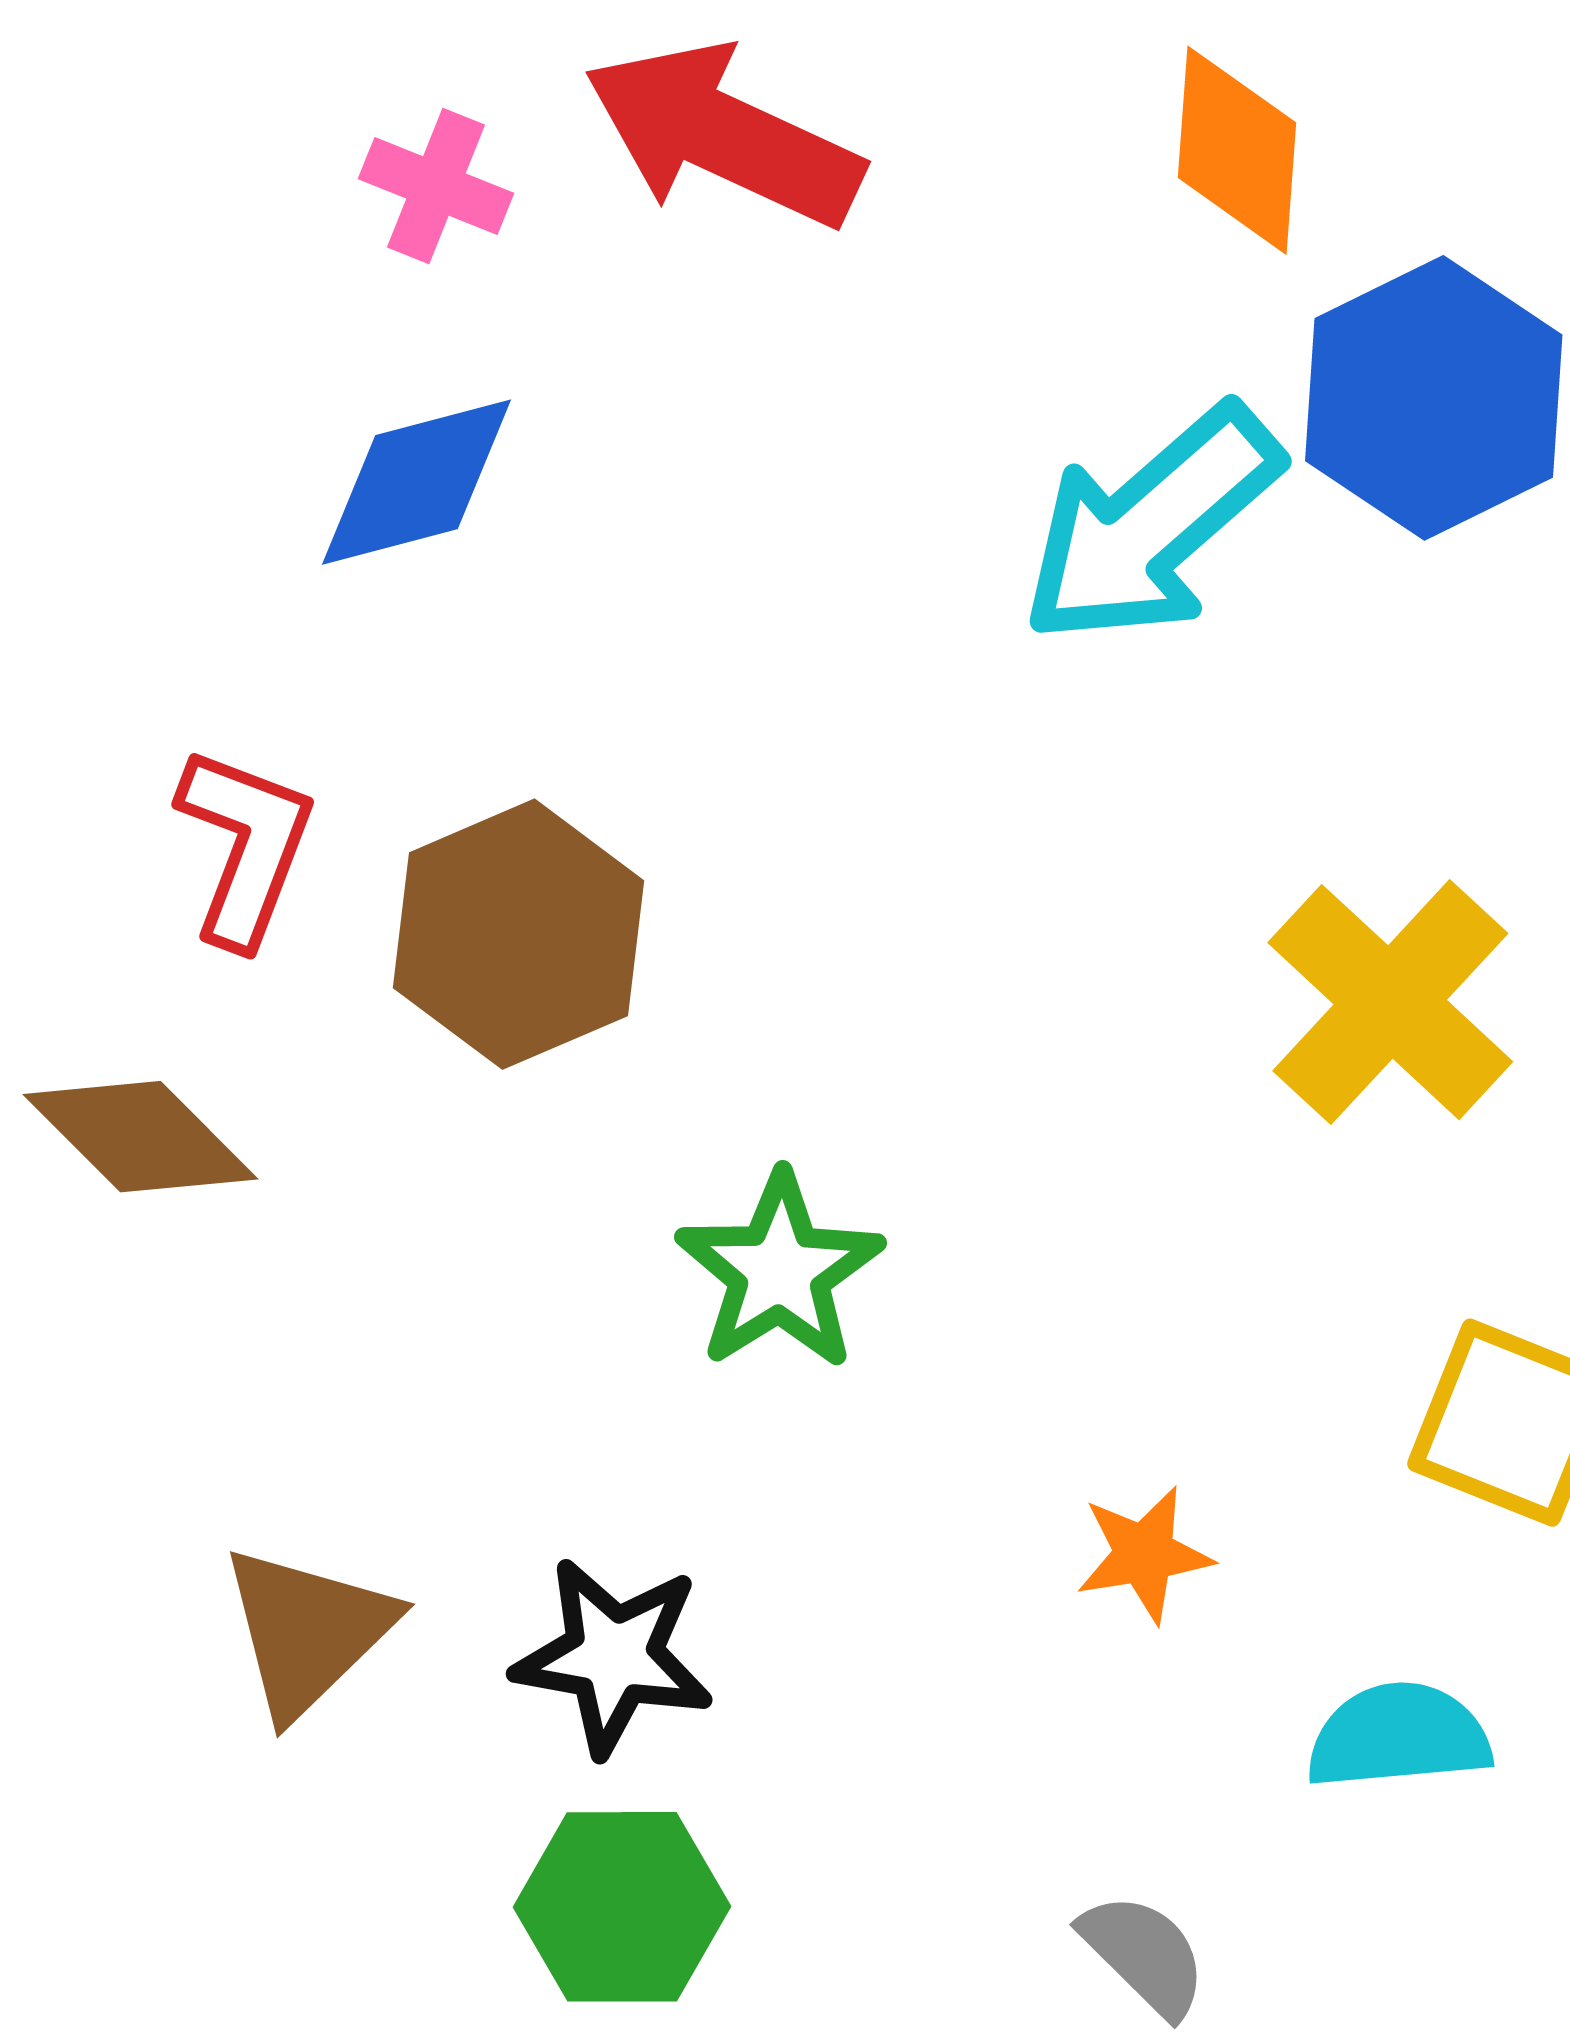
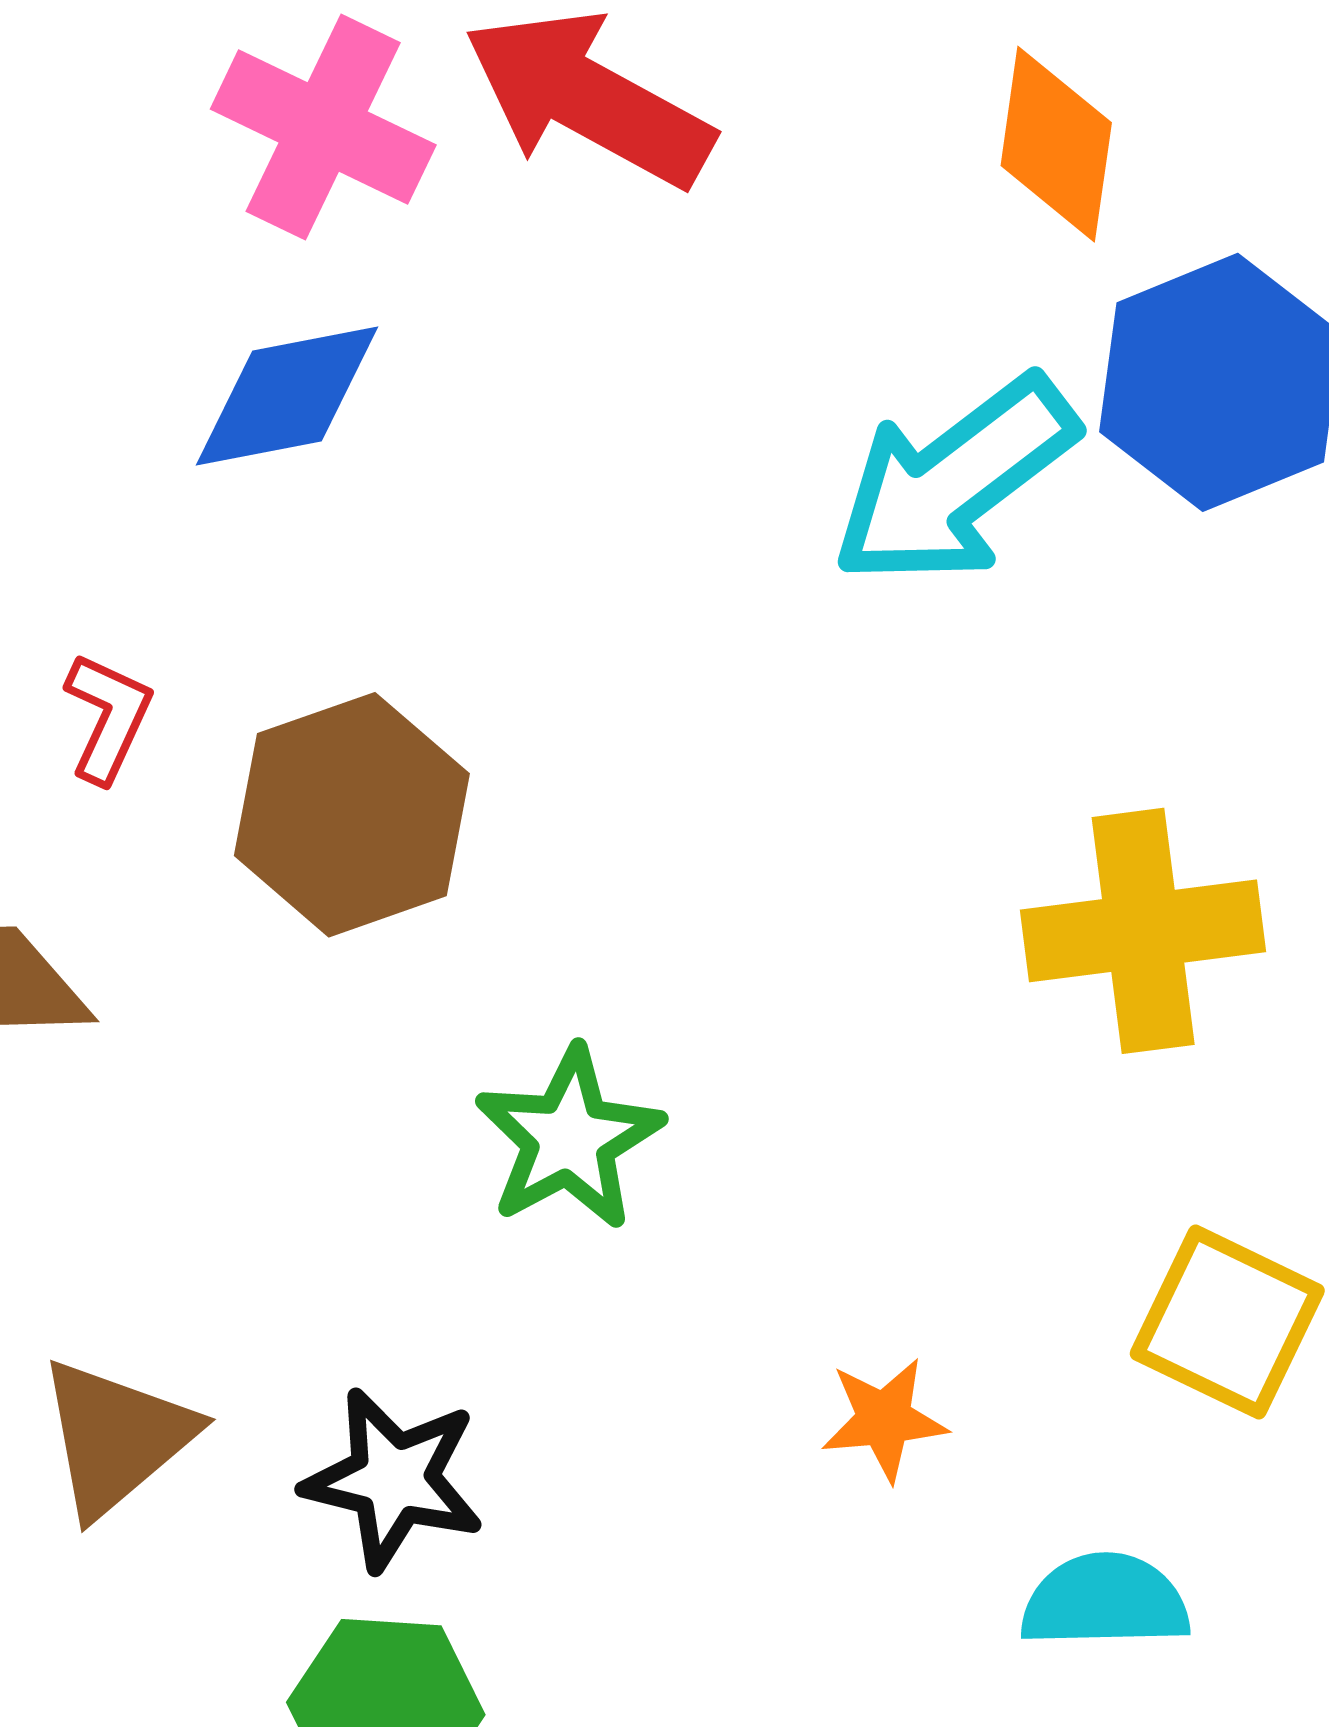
pink cross: (436, 186) -> (323, 127), size x1.6
red L-shape: (245, 846) -> (108, 717), size x0.7
yellow cross: (1390, 1002) -> (1143, 931), turned 36

